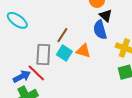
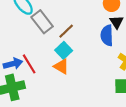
orange triangle: (83, 51) -> (61, 66), moved
gray rectangle: (43, 55) -> (42, 22), moved, turned -55

